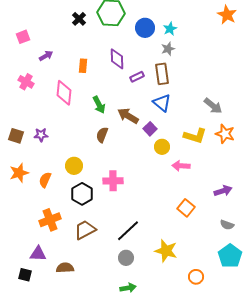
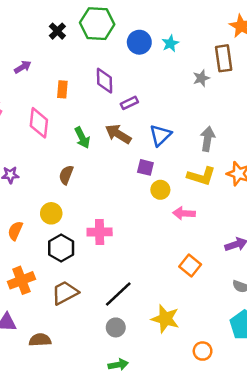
gray star: (168, 49) -> (201, 78), moved
purple arrow: (46, 56) -> (23, 67), moved
brown rectangle: (162, 74) -> (224, 58), moved
blue triangle: (162, 103) -> (160, 135), turned 36
gray arrow: (213, 106) -> (208, 139), moved, turned -120
brown arrow: (128, 116) -> (118, 134), moved
purple square: (150, 129) -> (145, 167), turned -32
brown semicircle: (102, 135) -> (66, 175), moved

